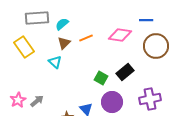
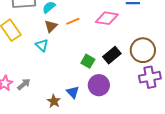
brown circle: (156, 46) -> (143, 50), moved
purple cross: (150, 99) -> (150, 77), moved

